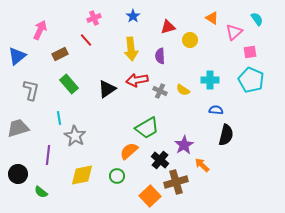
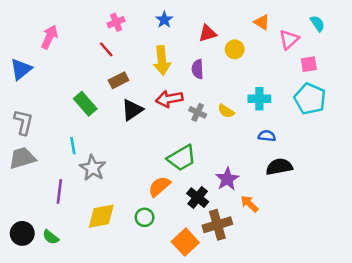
brown rectangle: (60, 54) -> (119, 80), moved
gray L-shape: (31, 90) -> (23, 122), moved
black semicircle: (226, 135) -> (279, 167), turned -115
black circle: (18, 174) -> (22, 233), moved

